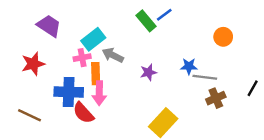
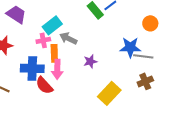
orange circle: (223, 37) -> (150, 23), moved
blue star: (189, 66) -> (130, 47), size x1.5
purple star: (148, 72) -> (90, 61), moved
brown cross: (216, 98) -> (145, 81), moved

